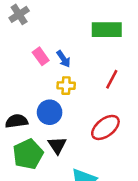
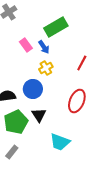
green rectangle: (107, 30) -> (56, 27), moved, turned -30
yellow cross: (66, 86) -> (46, 68), turned -32
red ellipse: (105, 127) -> (77, 101), turned -30

